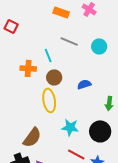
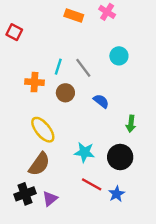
gray line: (69, 41) -> (83, 68), moved, turned 30
cyan line: (48, 55) -> (58, 67), turned 40
blue semicircle: (84, 84) -> (101, 101), turned 56
yellow ellipse: (49, 100) -> (43, 130), moved, turned -30

